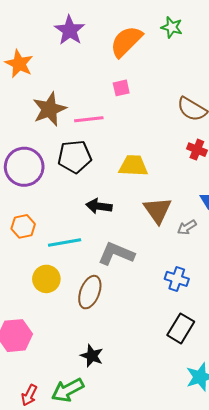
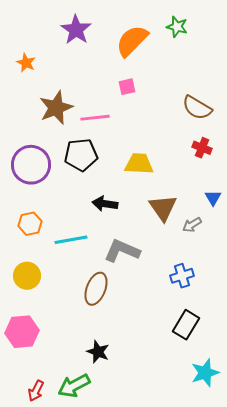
orange star: (19, 64) -> (26, 63), size x0.7
yellow circle: (46, 279) -> (27, 276), moved
blue cross: (177, 279) -> (182, 276), turned -35

